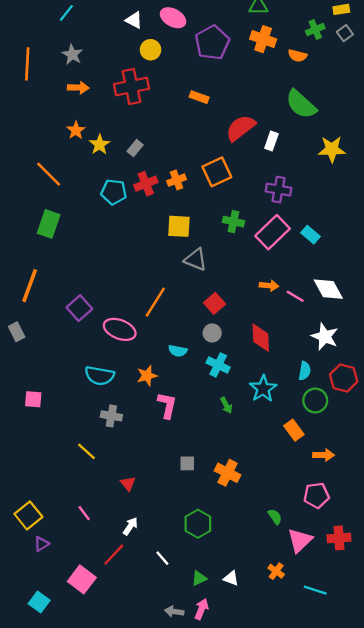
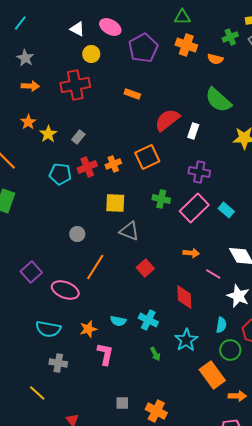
pink line: (295, 296) -> (213, 274), moved
gray circle: (212, 333) -> (77, 234), moved
cyan semicircle: (178, 351) -> (118, 321), moved
orange rectangle: (294, 430) -> (212, 375), size x1.5

